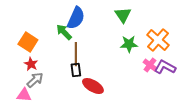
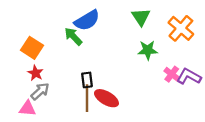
blue semicircle: (76, 18) -> (87, 20), turned 35
orange cross: (158, 40) -> (181, 28), moved
brown line: (76, 54) -> (87, 98), moved

